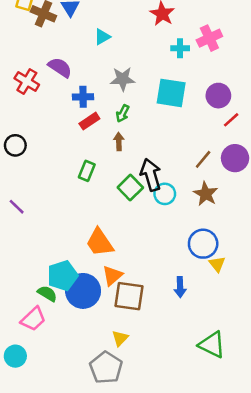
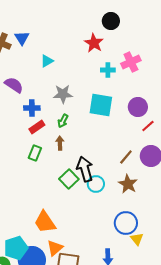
green rectangle: (87, 171) -> (35, 153), moved

